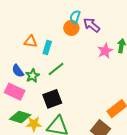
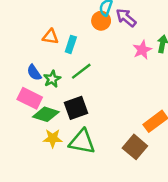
green diamond: (20, 117) -> (46, 114), moved

